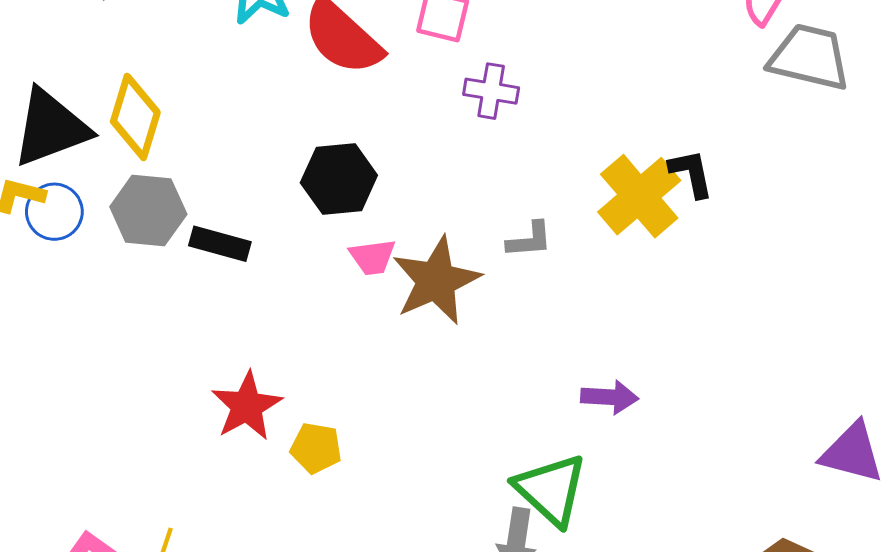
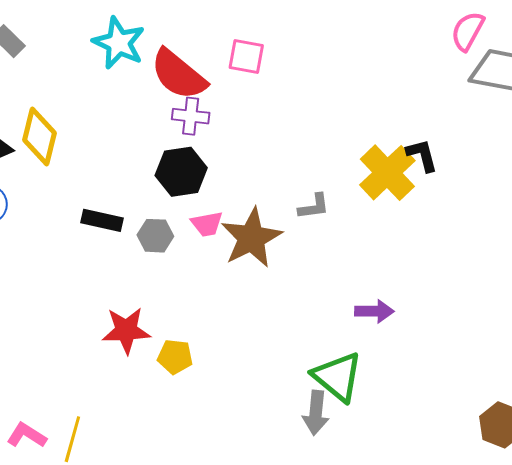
purple cross: (491, 91) -> (191, 116), moved
gray hexagon: (148, 210) -> (155, 236), moved, size x0.7
red star: (247, 406) -> (126, 330), turned 30

